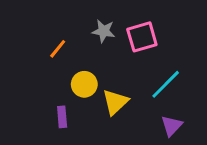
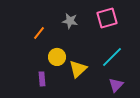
pink square: (142, 37) -> (107, 18), moved

